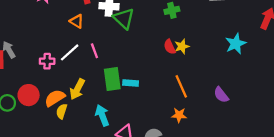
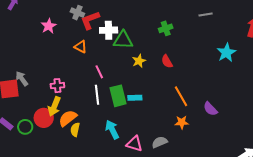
green triangle: (124, 19) -> (123, 40), turned -35
yellow star: (182, 46) -> (139, 61), moved
white line: (70, 52) -> (97, 95), moved, turned -48
yellow arrow: (77, 89) -> (54, 106), moved
purple semicircle: (221, 95) -> (210, 109), moved

